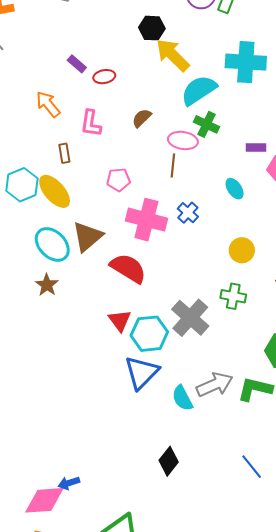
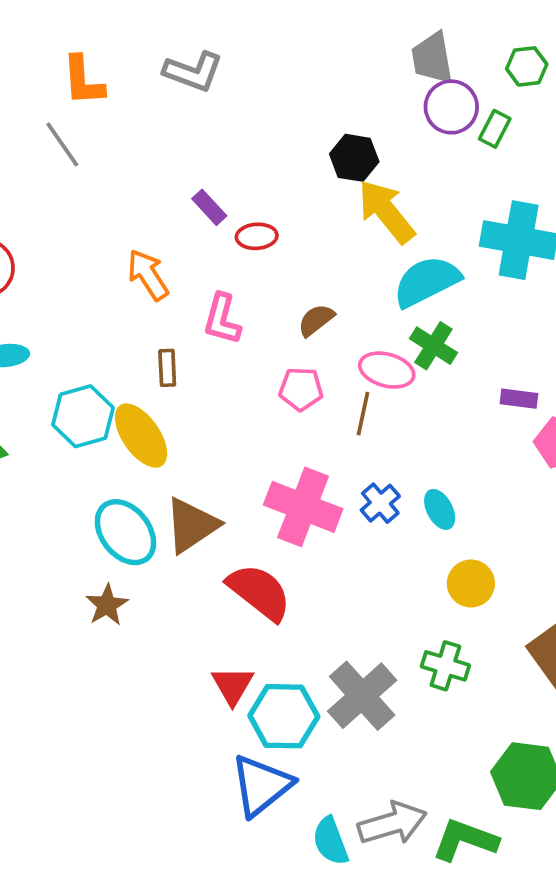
pink pentagon: (118, 180) -> (301, 389), moved
cyan ellipse: (235, 189) -> (440, 509), moved

